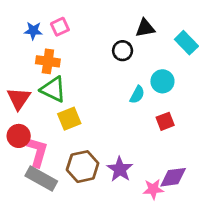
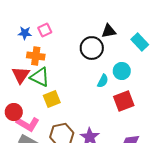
black circle: (123, 51) -> (92, 48), size x1.5
red triangle: (19, 99) -> (21, 75), moved
red square: (165, 121) -> (124, 101), size x1.5
pink L-shape: (37, 152) -> (28, 124), turned 105

